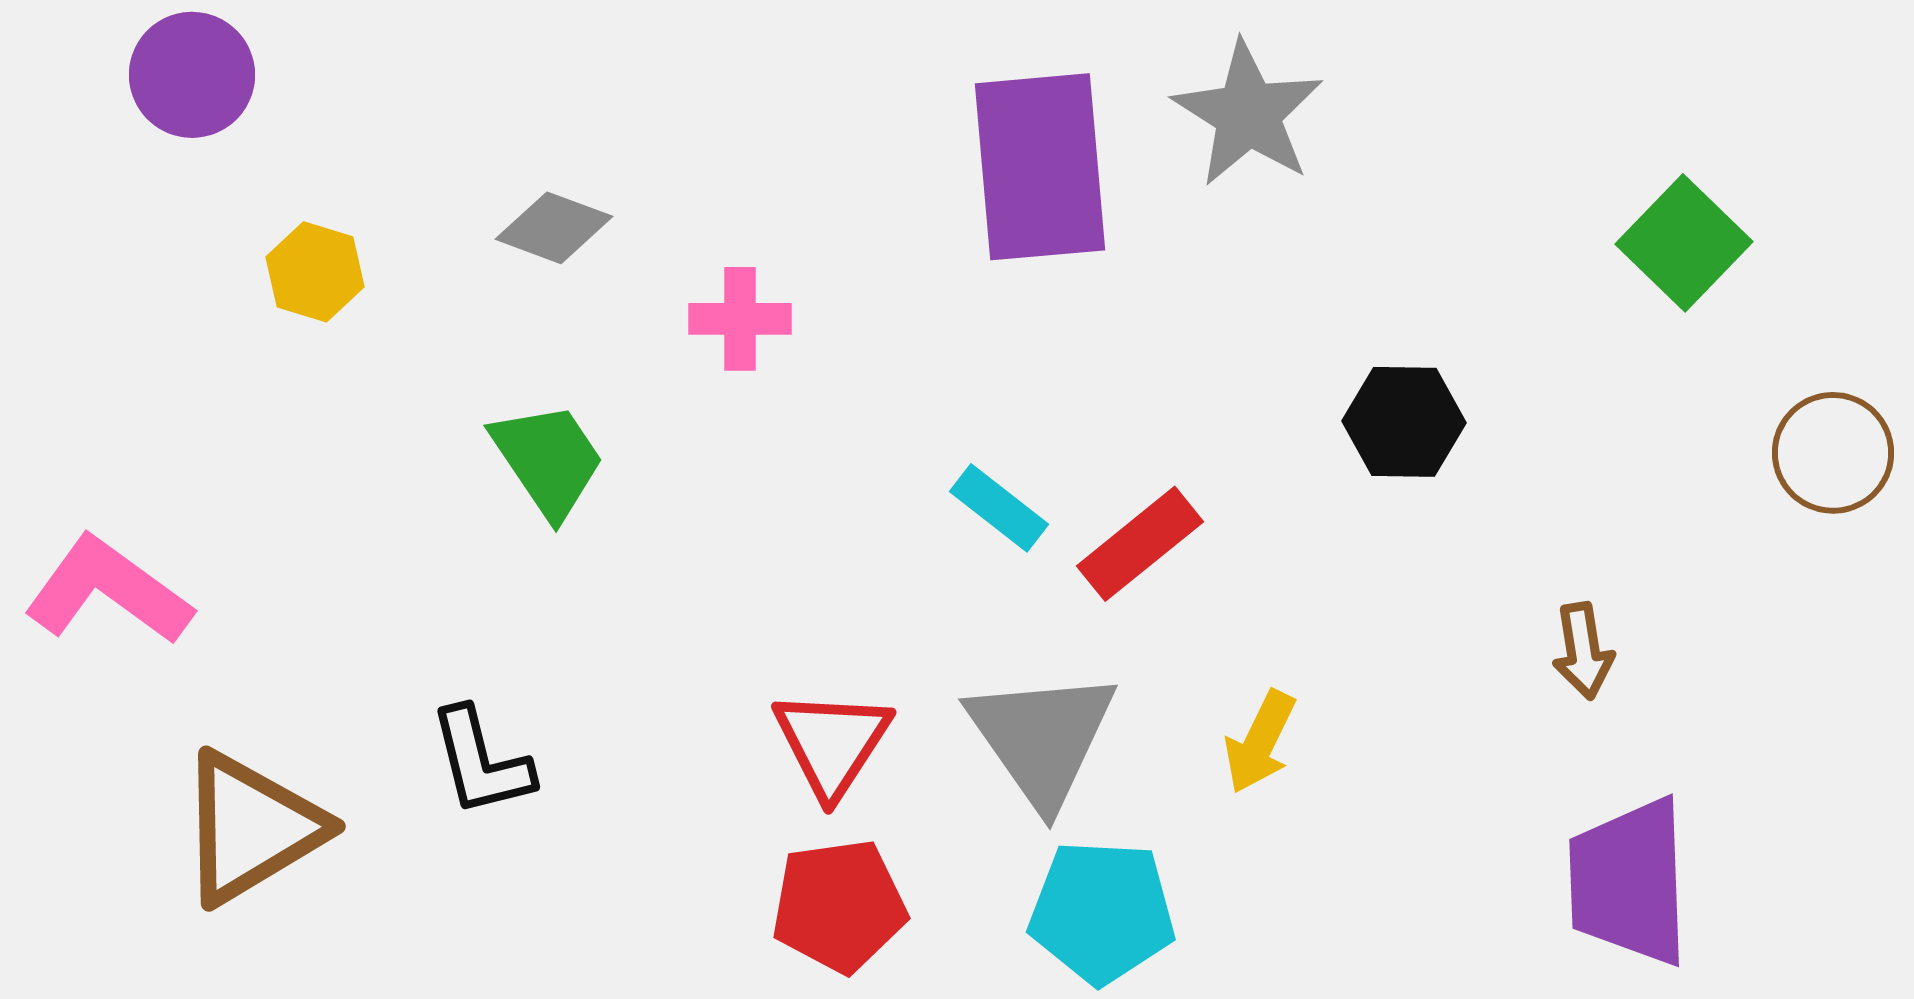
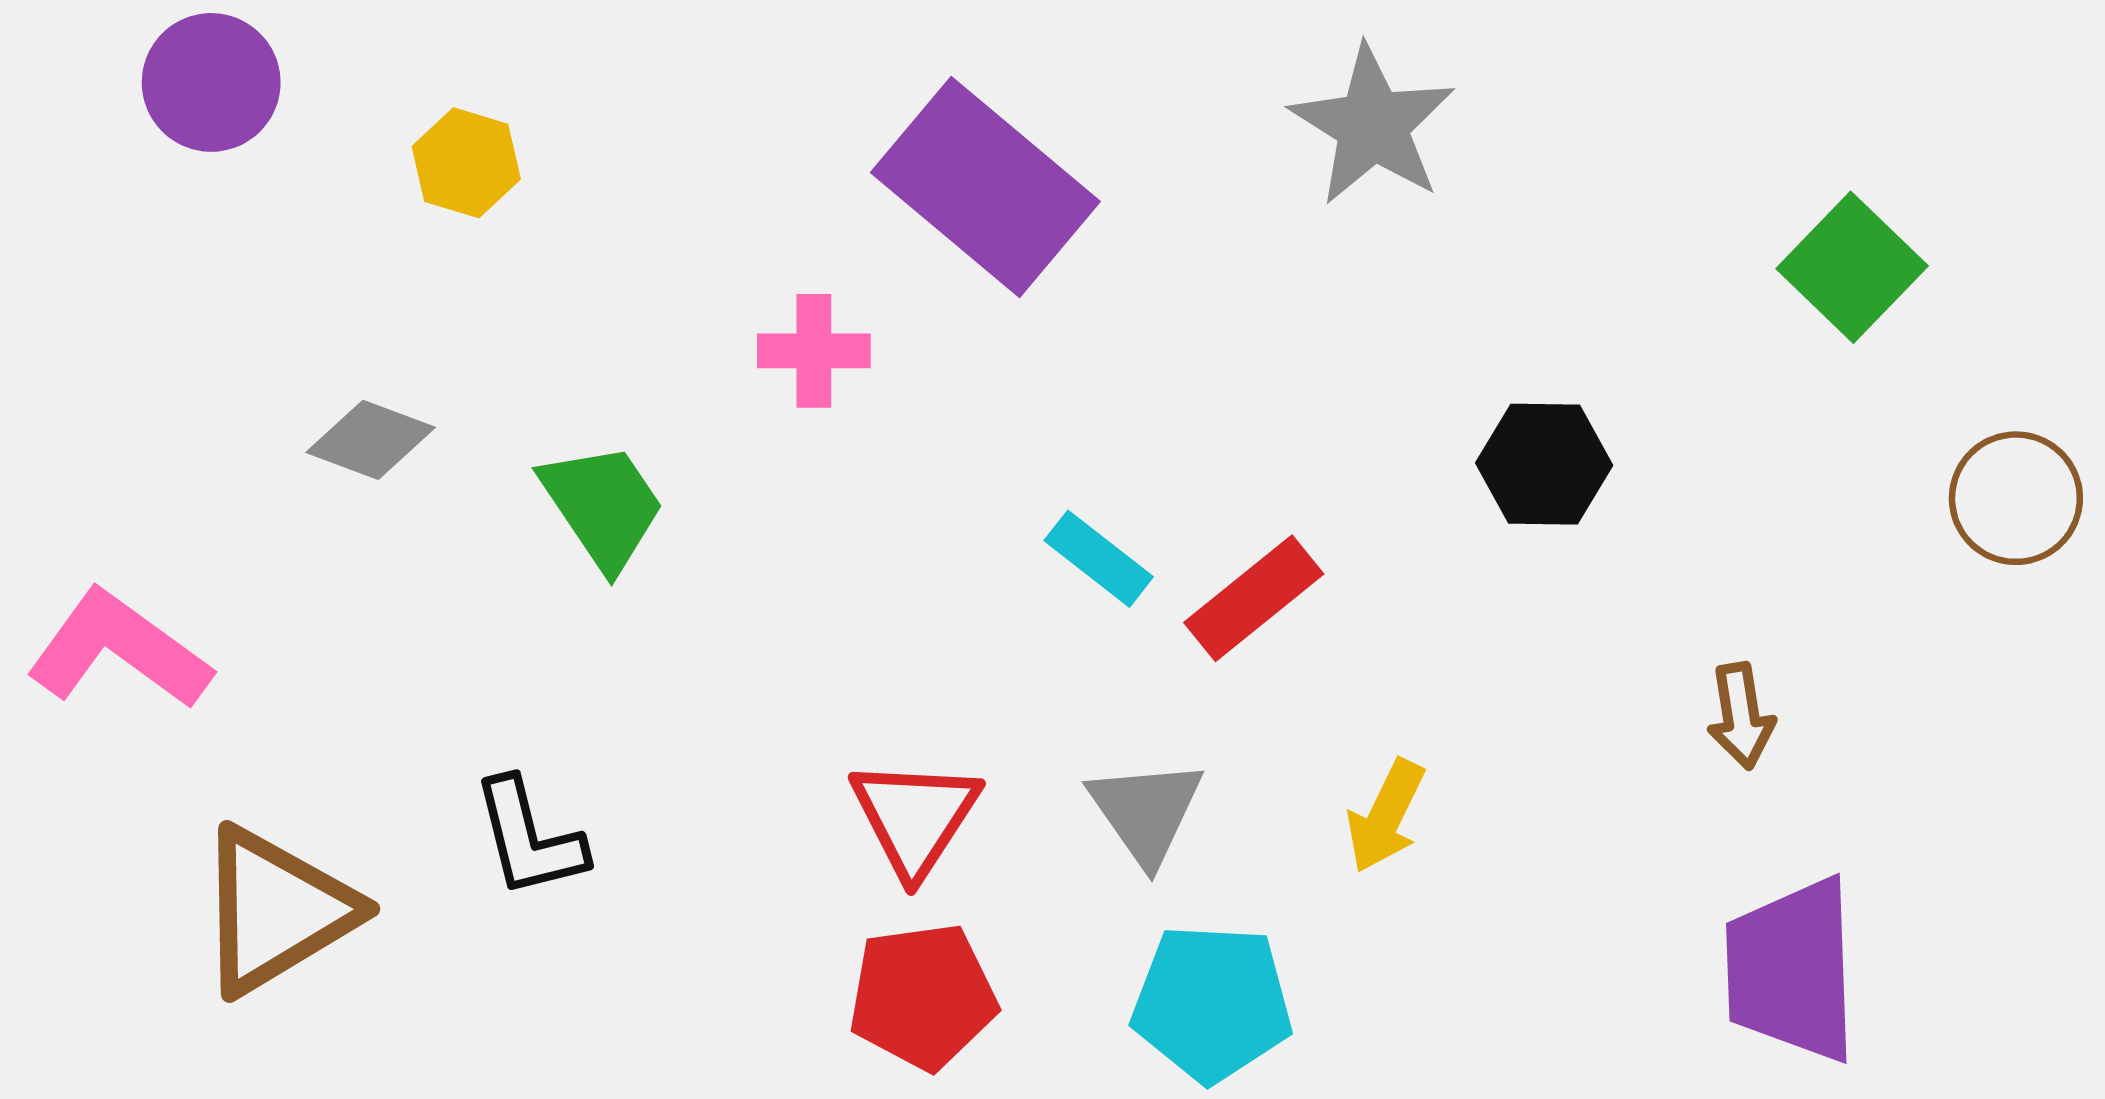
purple rectangle: (1040, 167) -> (985, 187), moved, turned -45
gray diamond: (554, 228) -> (371, 440), moved
yellow hexagon: (315, 272) -> (466, 163), moved
gray triangle: (1042, 738) -> (1146, 812), size x0.7

